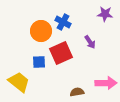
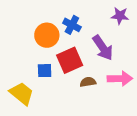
purple arrow: (90, 42) -> (103, 48), size x1.6
pink arrow: (106, 83) -> (120, 79), moved
brown semicircle: (77, 92) -> (88, 82), moved

